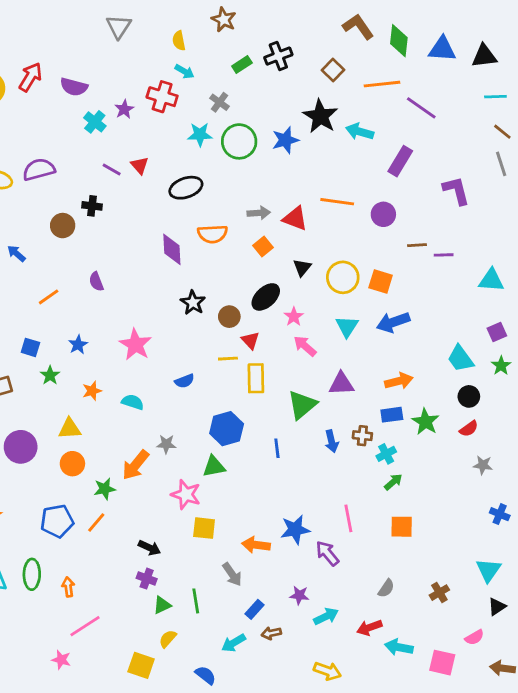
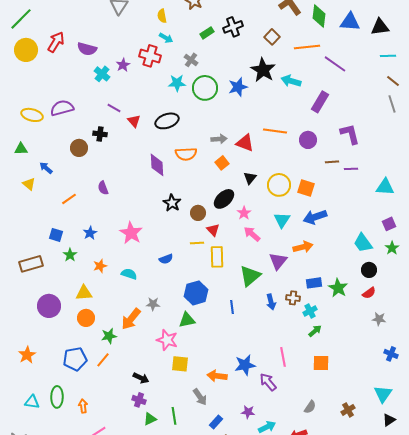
red triangle: (140, 165) -> (134, 121), moved
purple L-shape: (456, 191) -> (350, 134), moved
orange arrow: (399, 381) -> (303, 247), moved
purple triangle: (341, 384) -> (278, 261), turned -48

